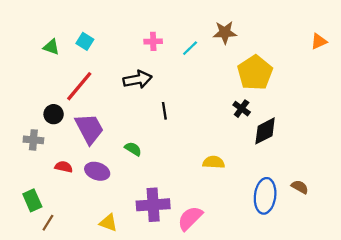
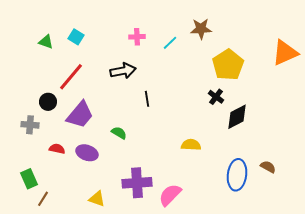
orange triangle: (319, 41) -> (285, 53), moved, size x1.8
purple trapezoid: (89, 129) -> (80, 115), turned 68

